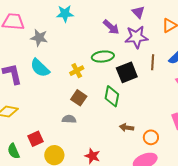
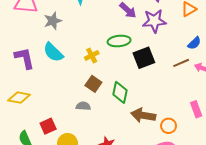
gray star: (39, 38) -> (53, 21), turned -30
brown line: (153, 62) -> (181, 63), moved, turned 63
green diamond: (112, 96) -> (120, 92), moved
brown arrow: (127, 128) -> (143, 115), size x1.6

